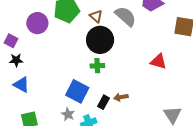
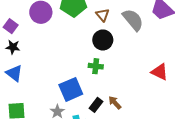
black circle: (100, 40) -> (103, 40), size x0.7
blue square: (77, 91) -> (71, 89), turned 30
brown arrow: (121, 97) -> (115, 103), turned 48

